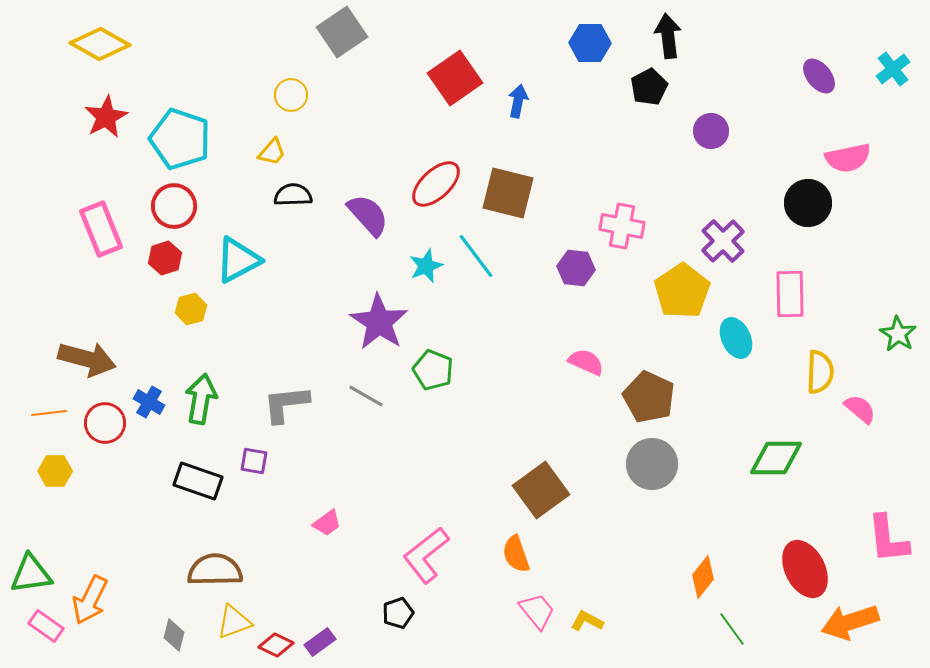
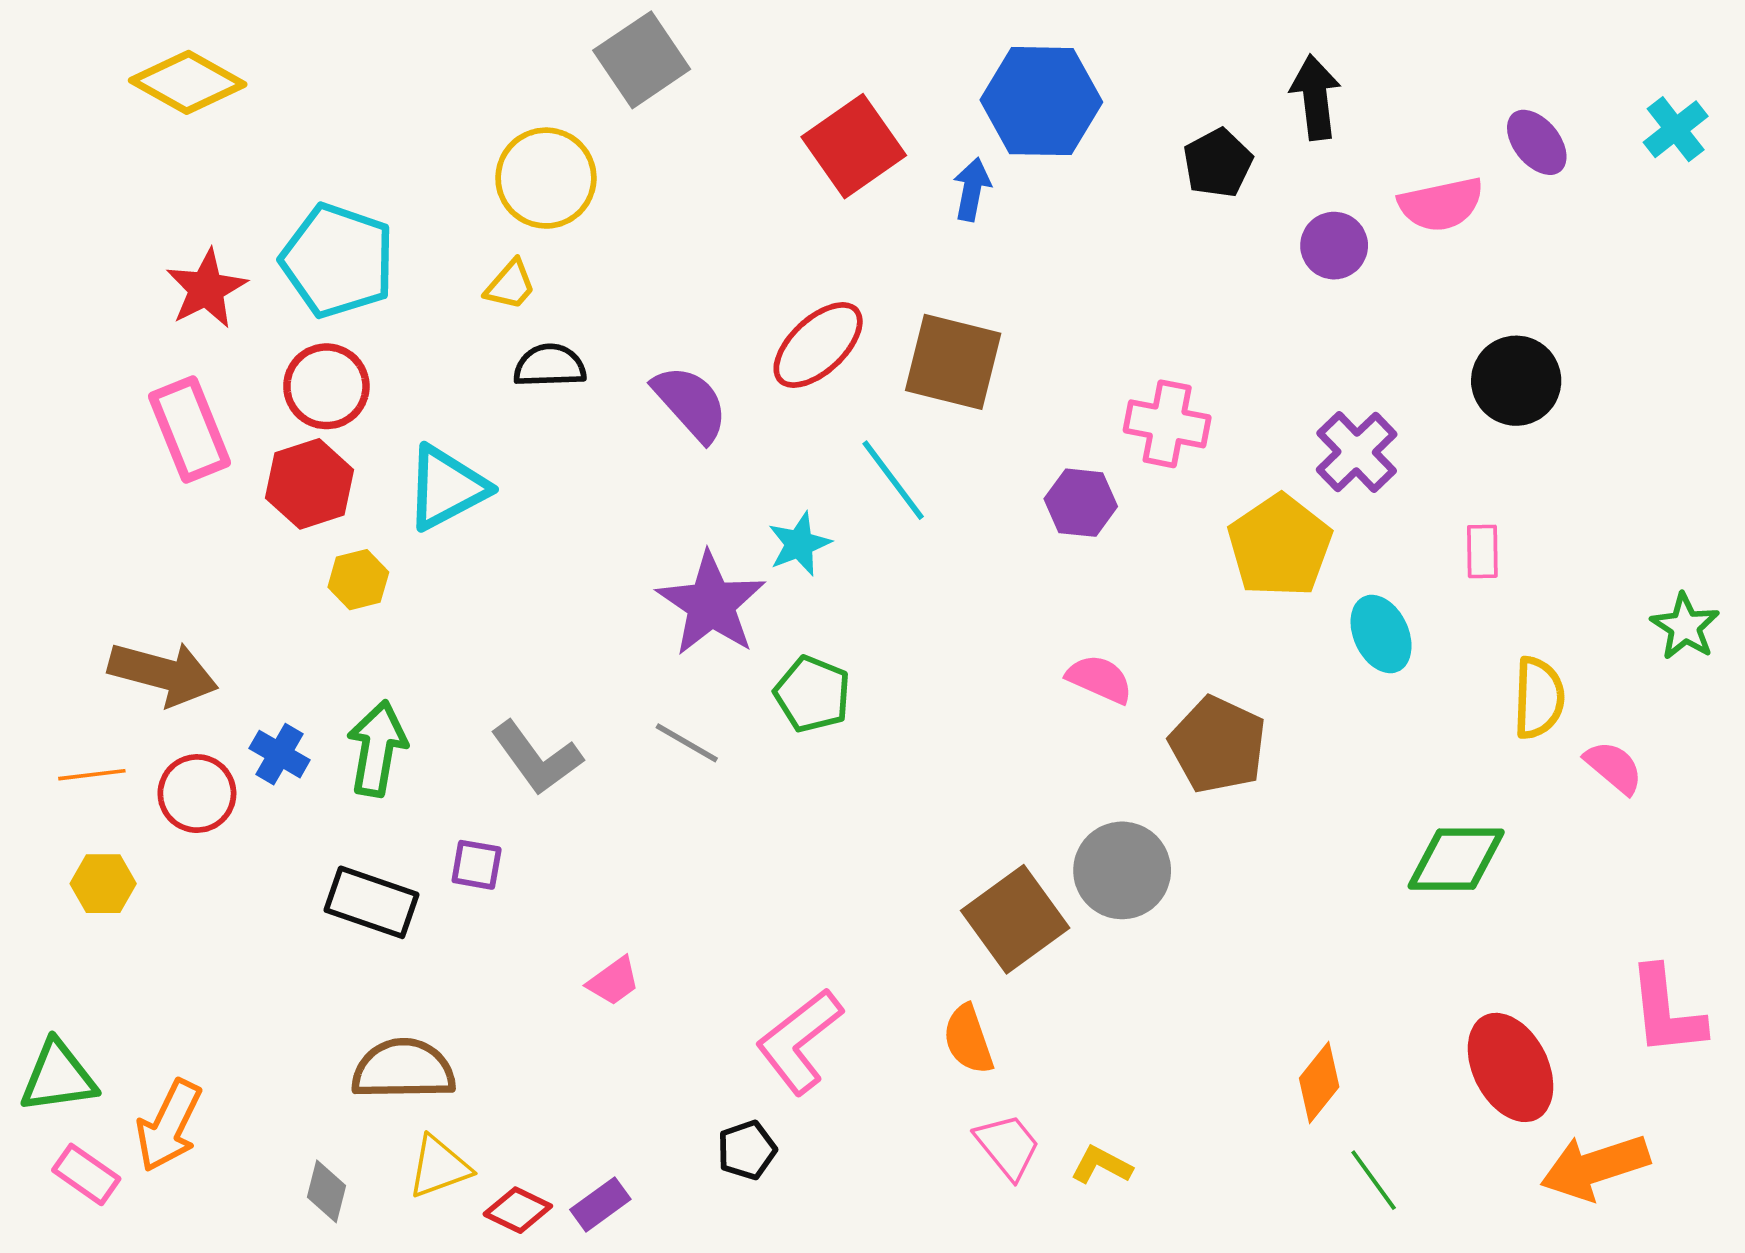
black arrow: (668, 36) -> (1315, 97), moved
blue hexagon: (590, 43) -> (1041, 101), moved, size x1.5
yellow circle: (291, 95) -> (546, 178), size x1.6
red star: (106, 117) -> (206, 289), moved
pink semicircle: (848, 158) -> (1441, 204), moved
red hexagon: (165, 258) -> (310, 484), size x1.4
cyan star: (426, 266) -> (799, 544), moved
pink rectangle: (790, 294) -> (1482, 551), size x0.6
gray L-shape: (286, 404) -> (537, 758), turned -120
gray circle: (652, 464) -> (1122, 870), moved

